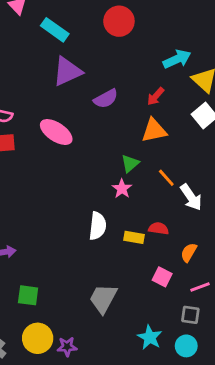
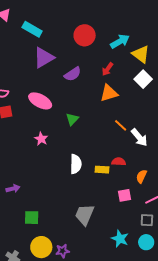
red circle: (119, 21) -> (85, 35), moved
green triangle: (130, 163) -> (72, 119), moved
pink star: (122, 189) -> (41, 139), moved
pink square: (162, 277) -> (125, 195), turned -32

